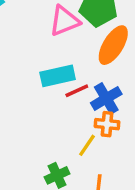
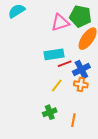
yellow line: (87, 145) -> (57, 85), moved

